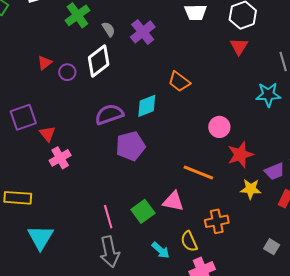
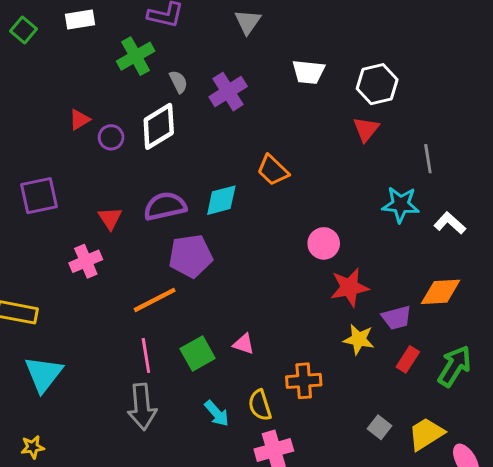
red triangle: (47, 134) -> (110, 218), moved
orange line: (198, 172) -> (155, 300), moved, turned -56
pink triangle: (173, 201) -> (244, 344), size x0.7

